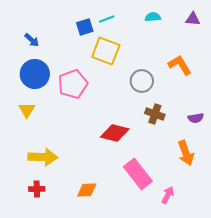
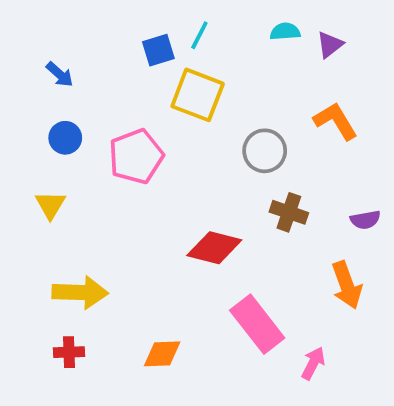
cyan line: (107, 19) -> (199, 35), turned -42
purple triangle: (193, 19) -> (330, 45), moved, turned -42
blue circle: (35, 74) -> (65, 138), size x0.6

